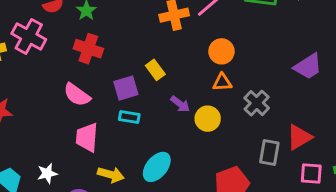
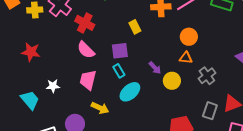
red cross: (88, 49) -> (85, 23), moved
yellow rectangle: (155, 70) -> (135, 27), moved
cyan rectangle: (129, 117) -> (119, 71), turned 40
cyan ellipse: (157, 167) -> (130, 92), moved
white star: (47, 173) -> (53, 86), moved

